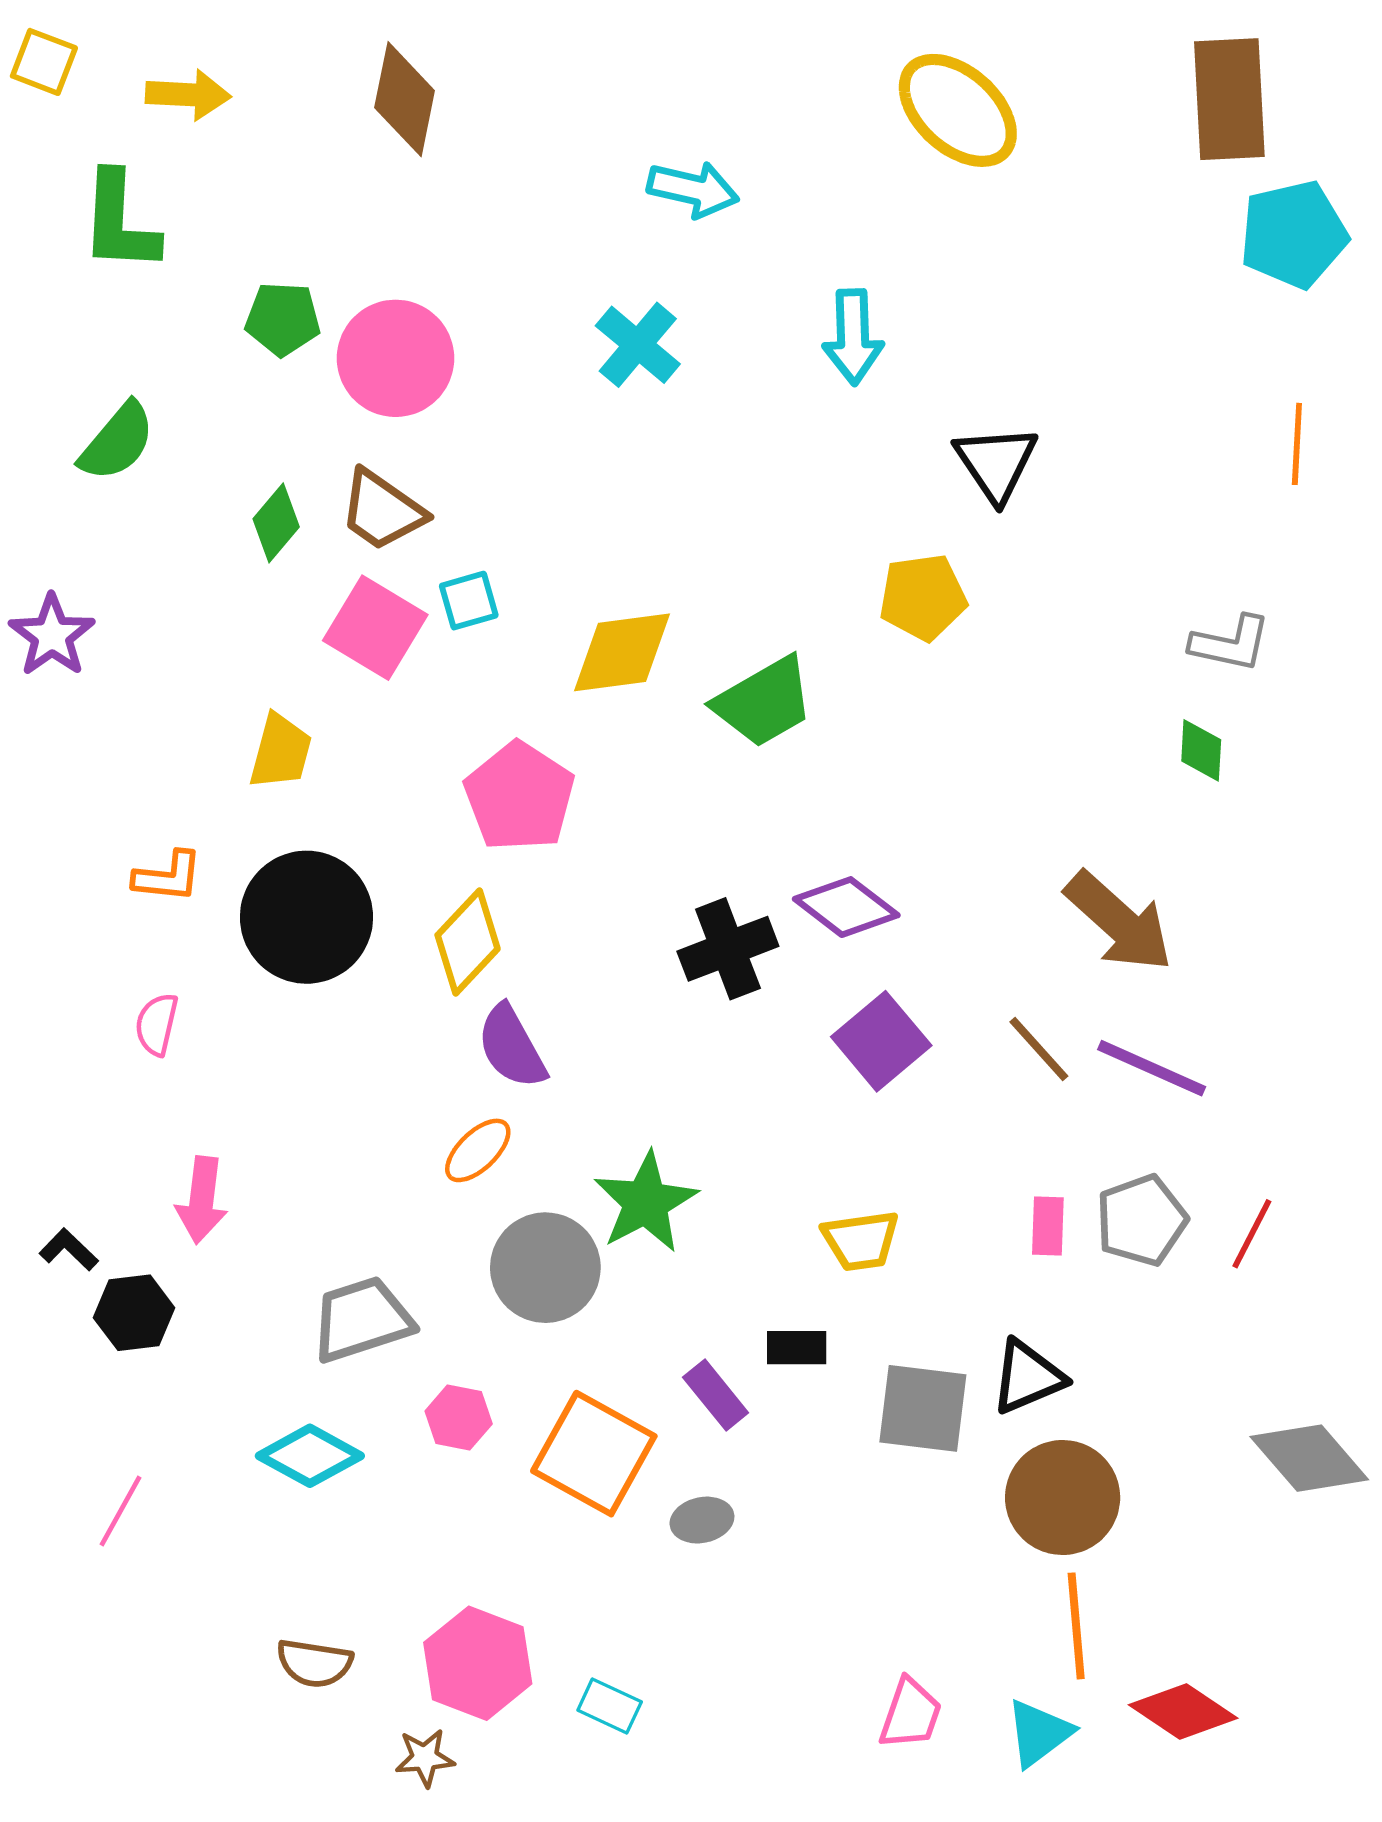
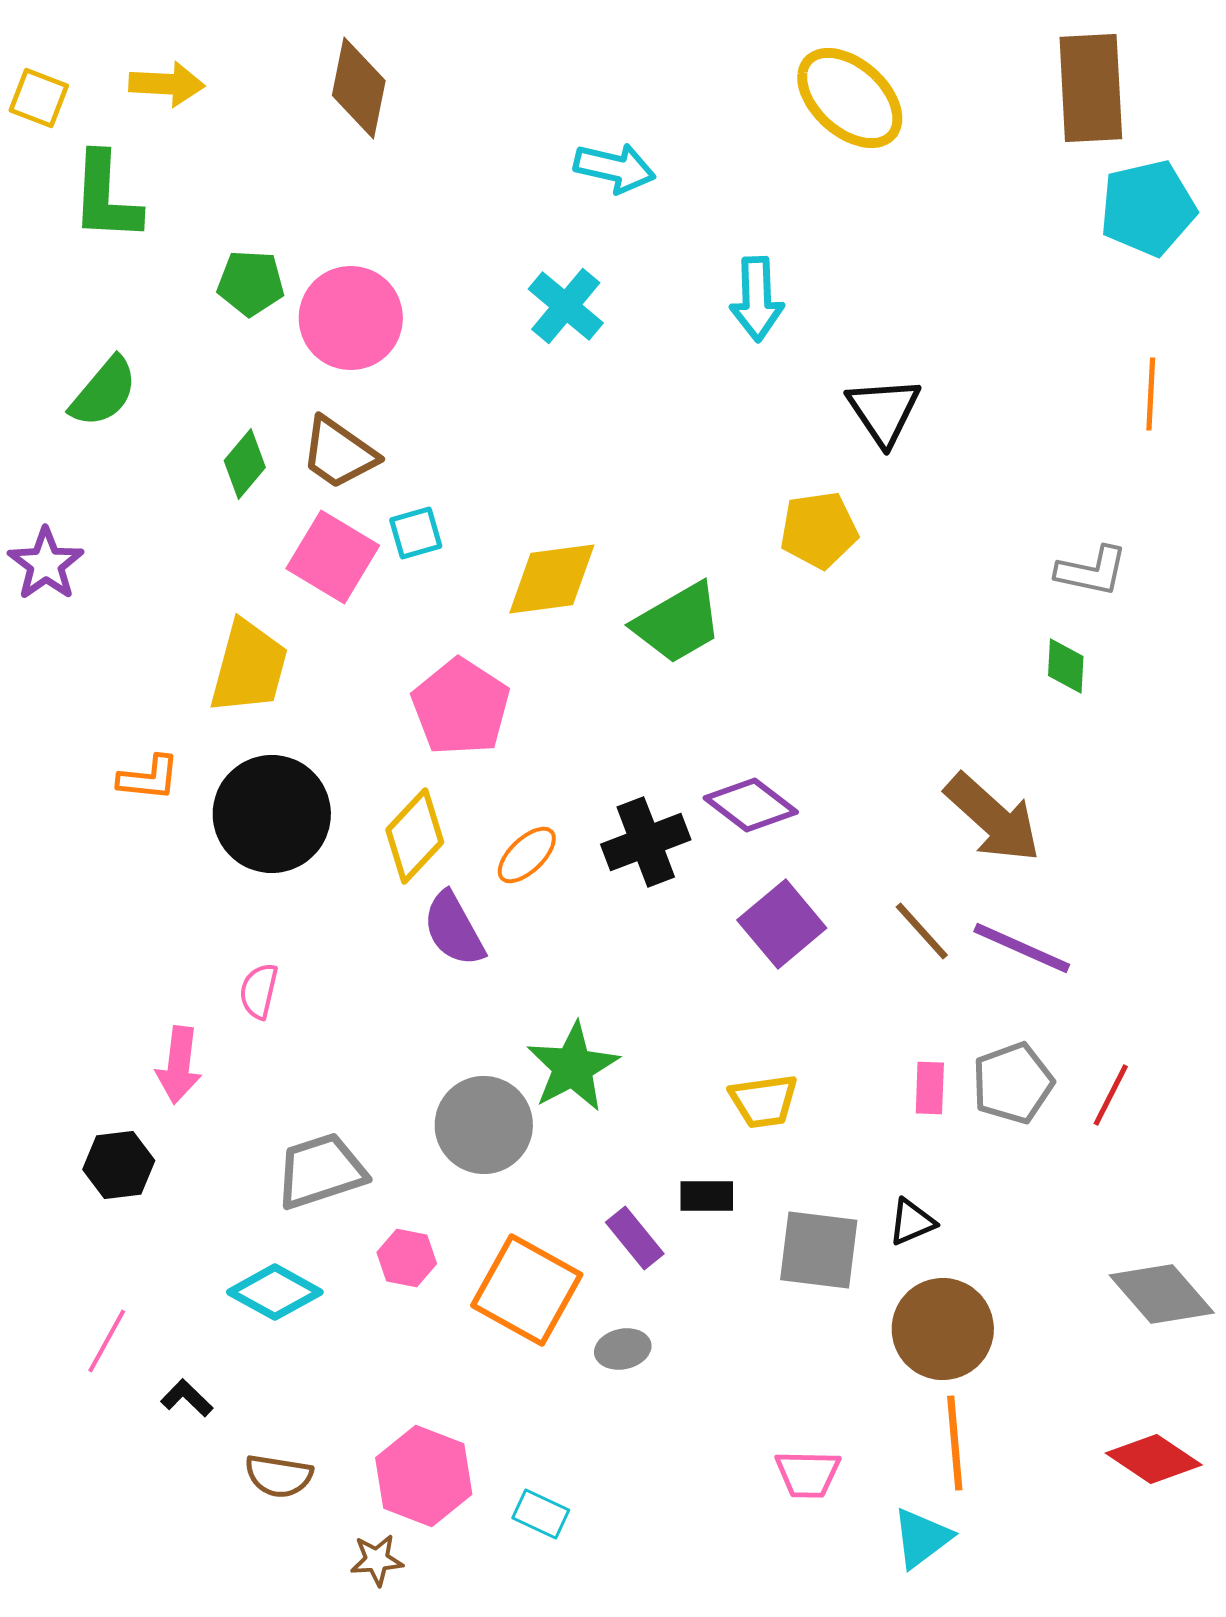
yellow square: (44, 62) -> (39, 98), moved
yellow trapezoid: (281, 752) -> (249, 667), size x1.4
pink semicircle: (157, 1024) -> (259, 991), moved
orange ellipse: (478, 1150) -> (527, 855), moved
black L-shape: (69, 1250) -> (187, 1398), moved
black triangle: (1028, 1377) -> (912, 1222), size x0.7
red diamond: (1183, 1712) -> (1154, 1459), moved
pink trapezoid: (910, 1714) -> (808, 1474), moved, turned 72

